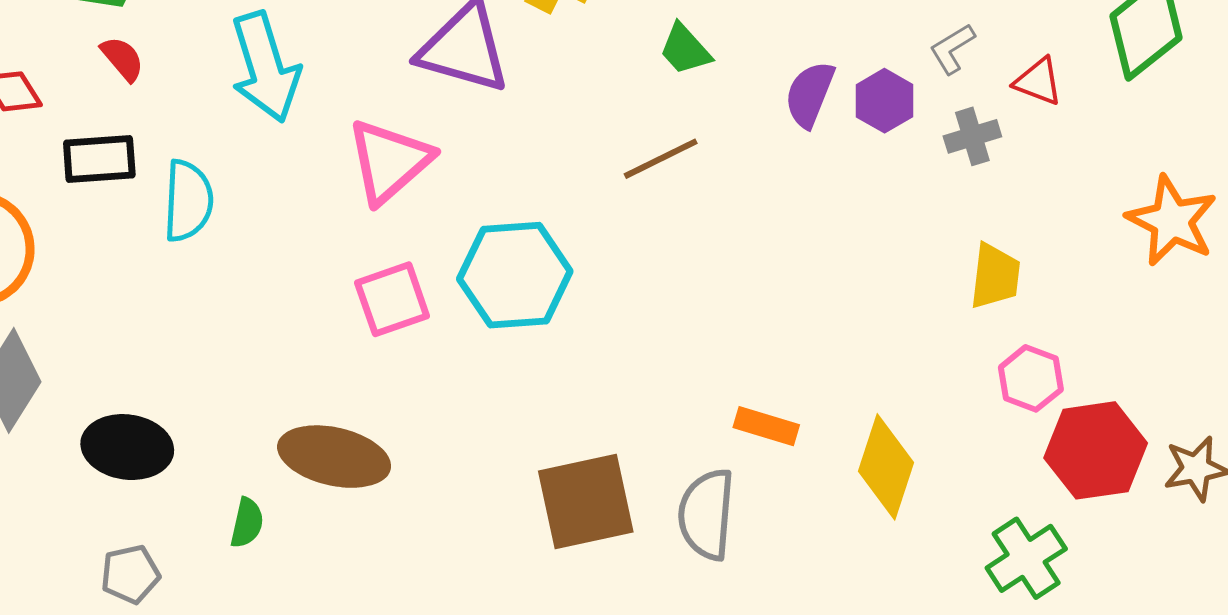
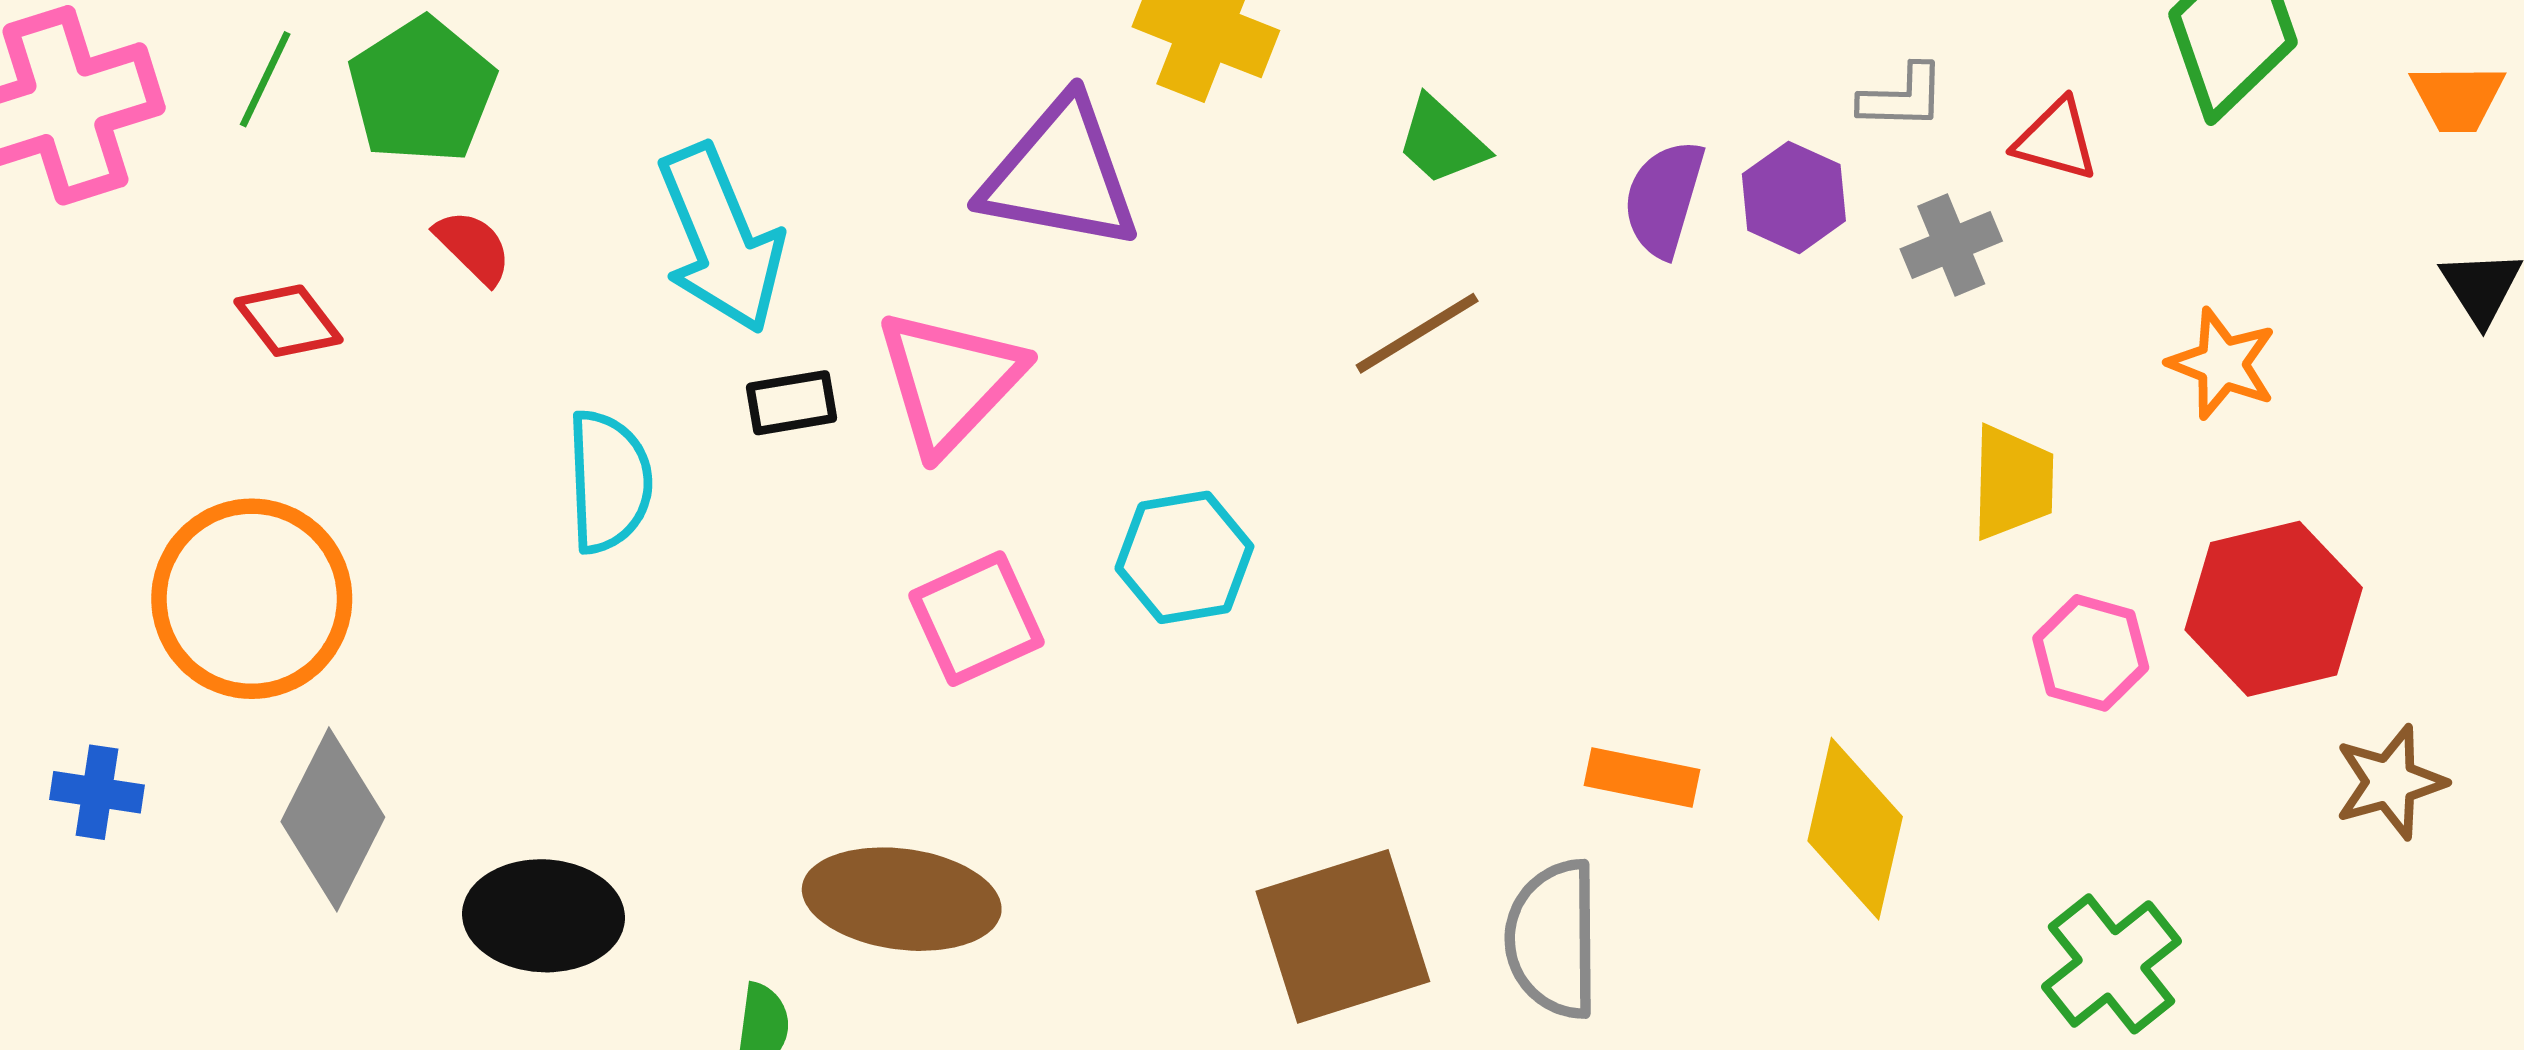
gray L-shape: (952, 49) -> (1902, 97), turned -142
black rectangle: (99, 159) -> (791, 403), moved, size x0.7
orange star: (1172, 221) -> (2222, 364), moved, size x0.7
cyan hexagon: (515, 275) -> (1184, 557), size x0.7
red hexagon: (1096, 450) -> (2274, 609), moved

